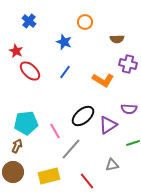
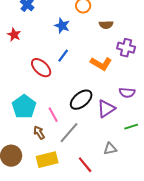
brown semicircle: (117, 39) -> (106, 25), moved
red ellipse: (30, 71) -> (41, 68), moved
cyan pentagon: (26, 123) -> (24, 107), turned -30
brown arrow: (17, 146) -> (39, 133), moved, turned -56

